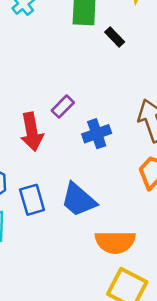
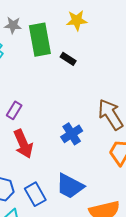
purple rectangle: (63, 107) -> (14, 110), moved

